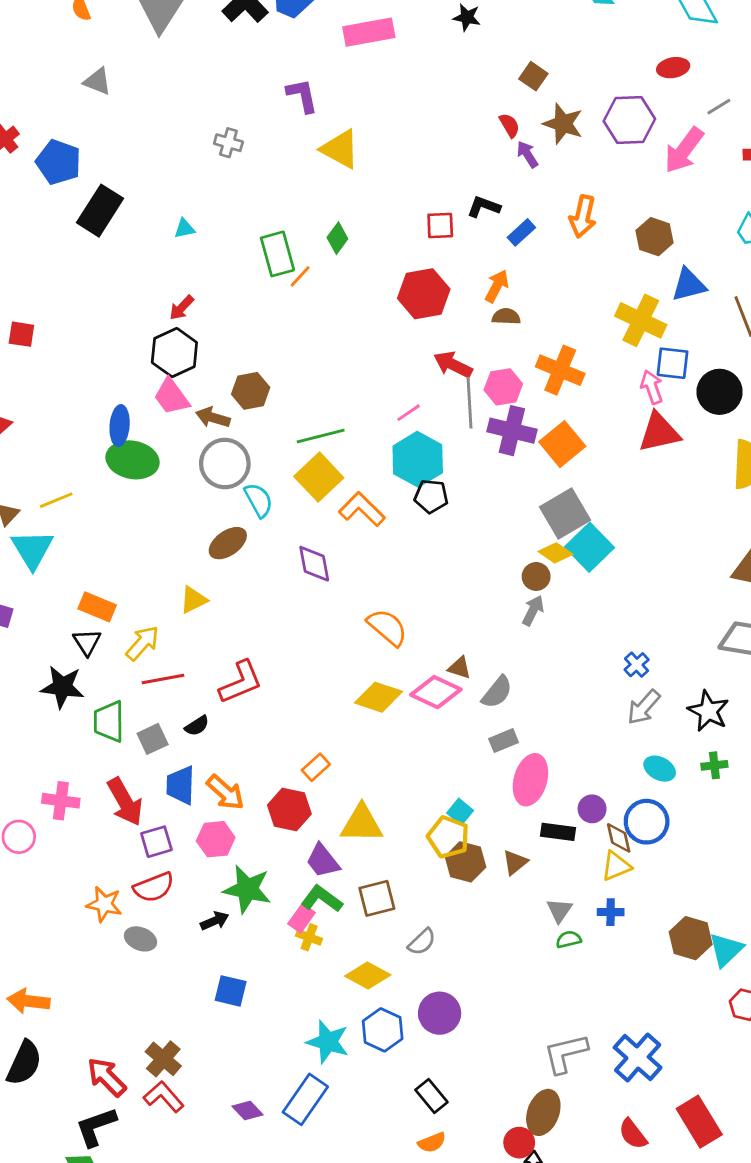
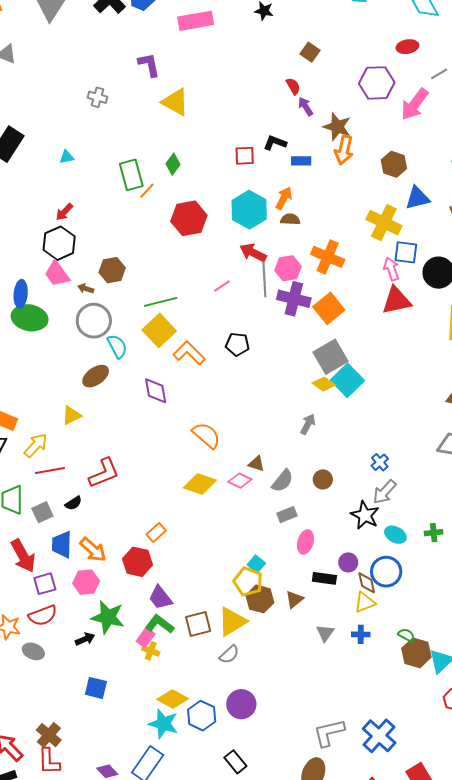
brown star: (563, 124) -> (337, 127), moved
blue rectangle: (521, 232) -> (301, 161), turned 42
red hexagon: (424, 294) -> (189, 218), moved
brown arrow: (213, 417) -> (86, 289), size x0.7
cyan hexagon: (418, 459) -> (249, 210), moved
brown circle: (536, 576) -> (323, 479), moved
pink diamond: (436, 692) -> (240, 481), size x0.7
black star: (708, 711) -> (365, 515), moved
pink ellipse: (530, 780) -> (305, 542), size x0.7
yellow triangle: (362, 824) -> (232, 622), moved, turned -32
green semicircle: (569, 939) -> (406, 635), moved, turned 42
yellow diamond: (368, 976) -> (173, 699), moved
red L-shape: (164, 1097) -> (49, 761), turned -140

